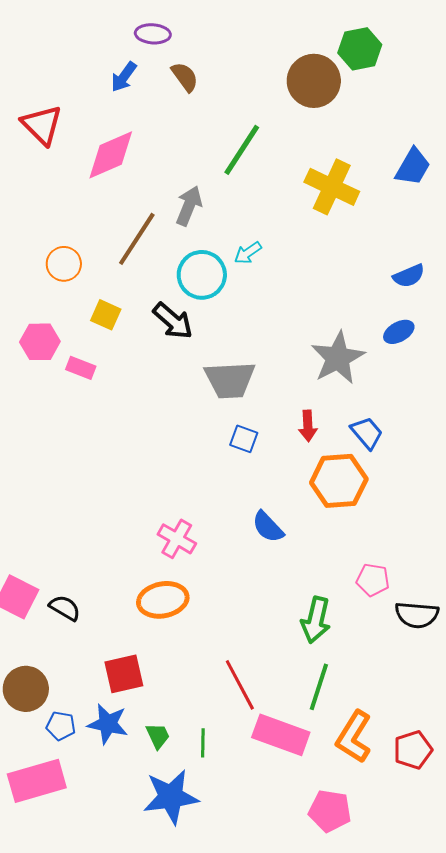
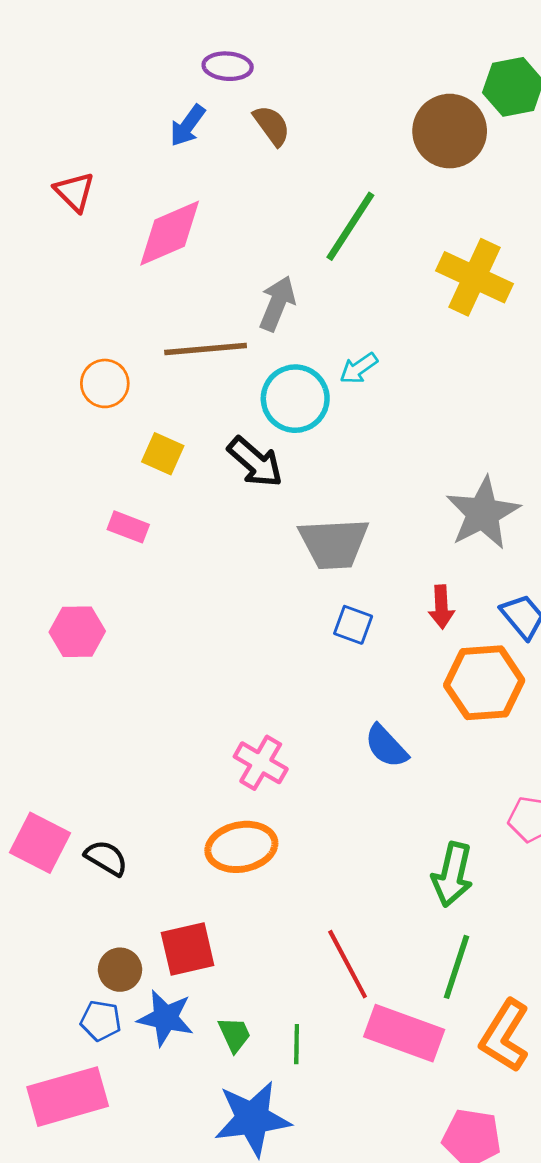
red triangle: (42, 125) -> (74, 192), size x0.7
brown line: (137, 239) -> (206, 349), turned 52
pink hexagon: (40, 342) -> (77, 632), moved
brown circle: (26, 689) -> (120, 970), moved, size x0.7

